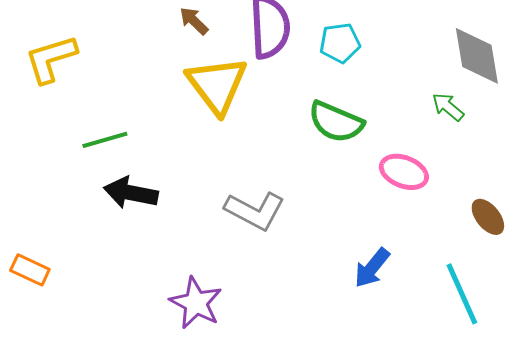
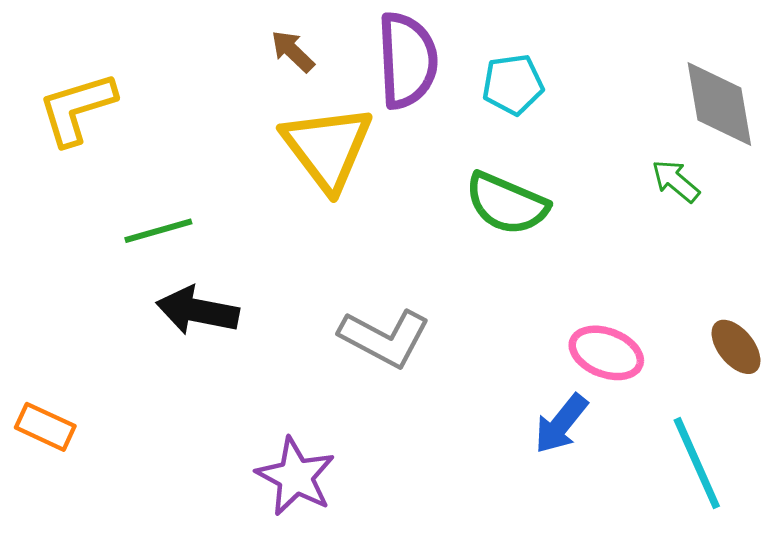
pink ellipse: (404, 172) -> (606, 353), moved

